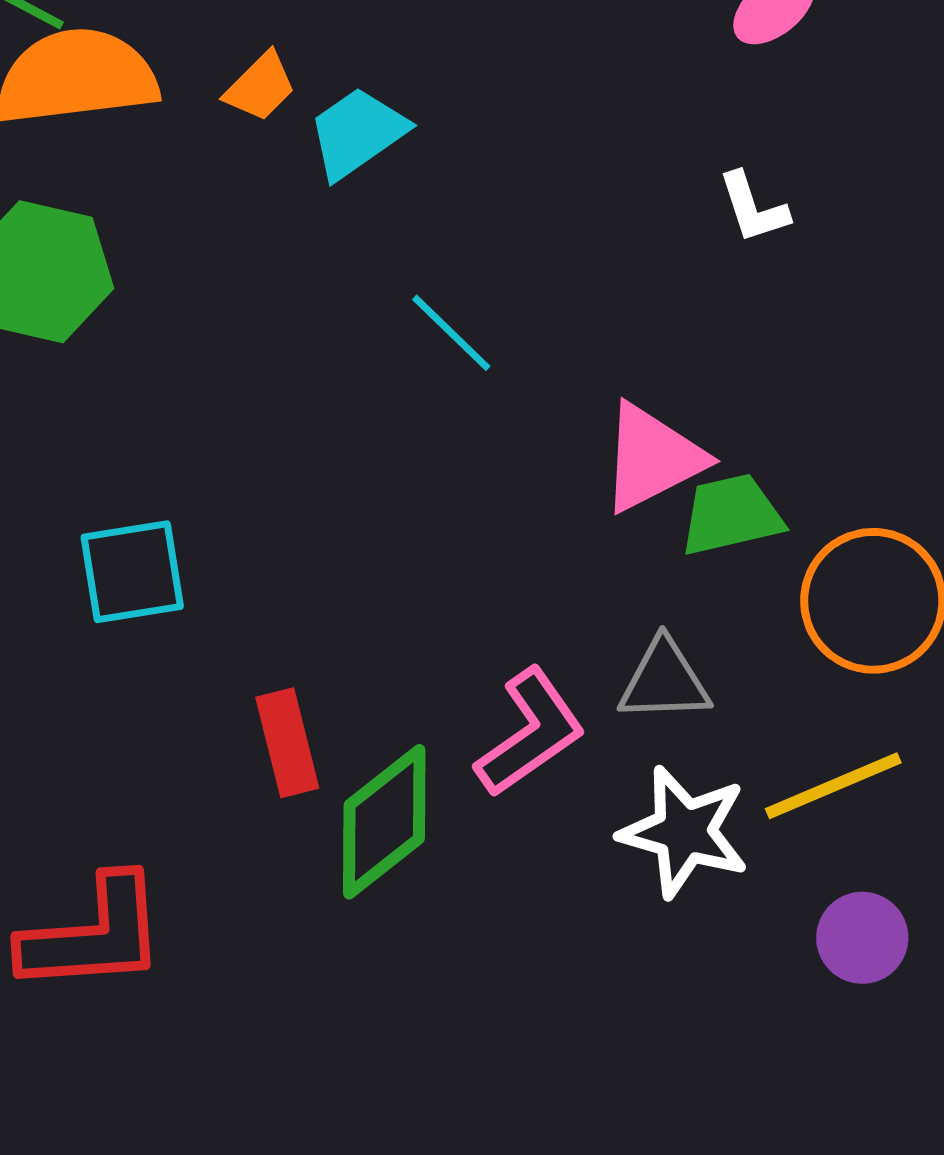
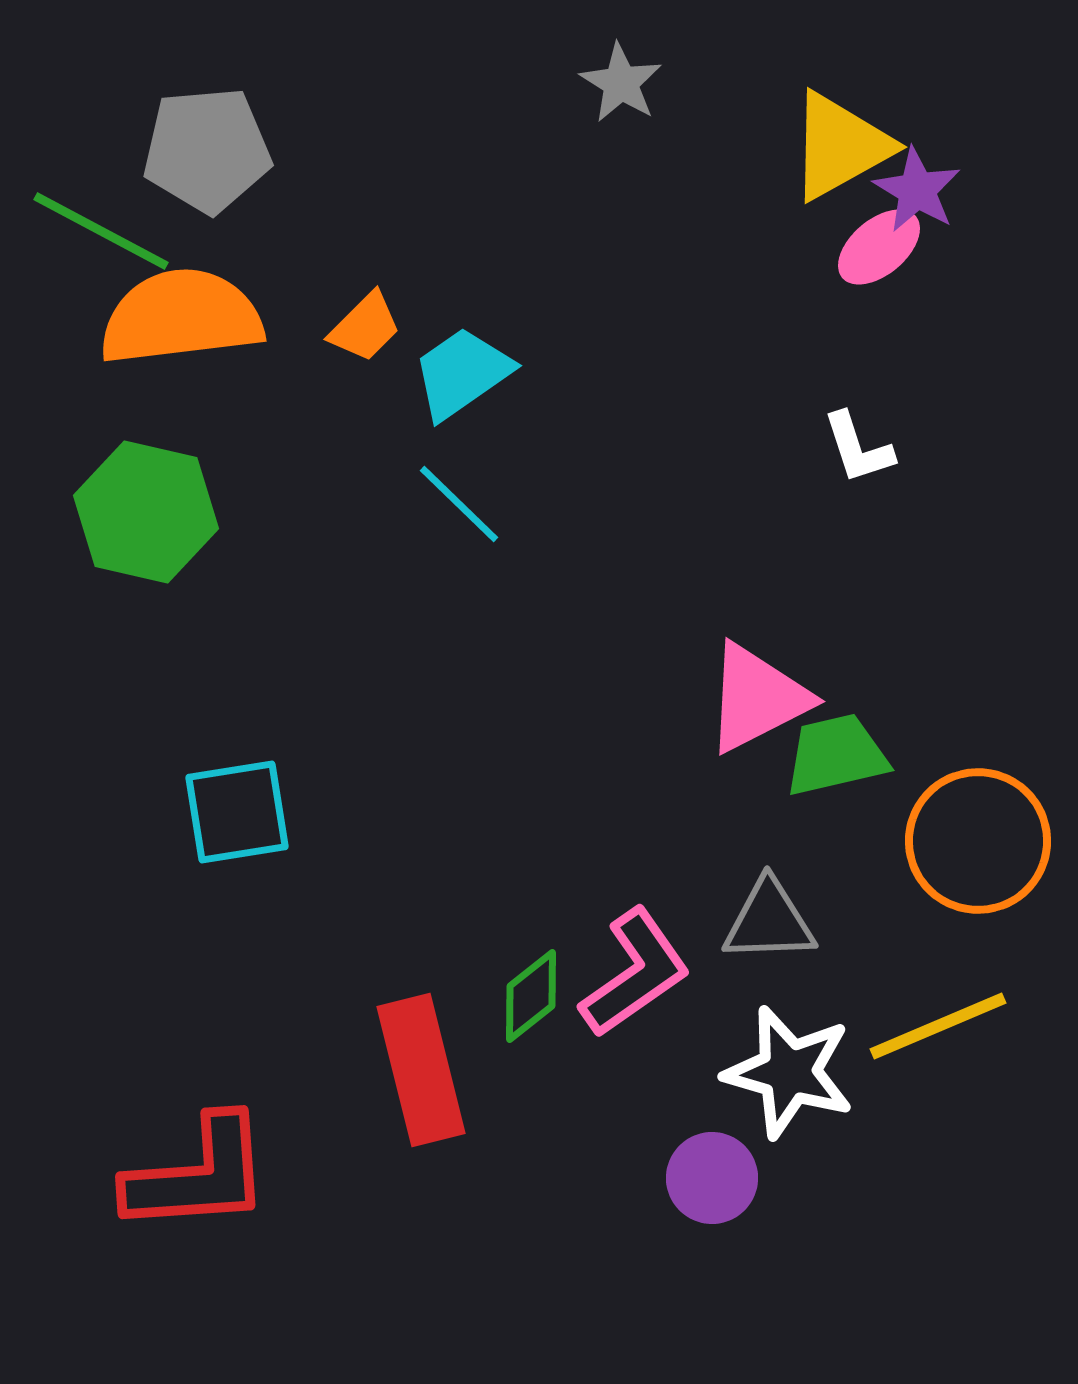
cyan line: (451, 333) -> (459, 504), moved
red rectangle: (287, 743) -> (421, 1070), moved, size x1.4
green diamond: (384, 822) -> (531, 996), moved, size x0.6
purple circle: (862, 938) -> (712, 1178), moved

